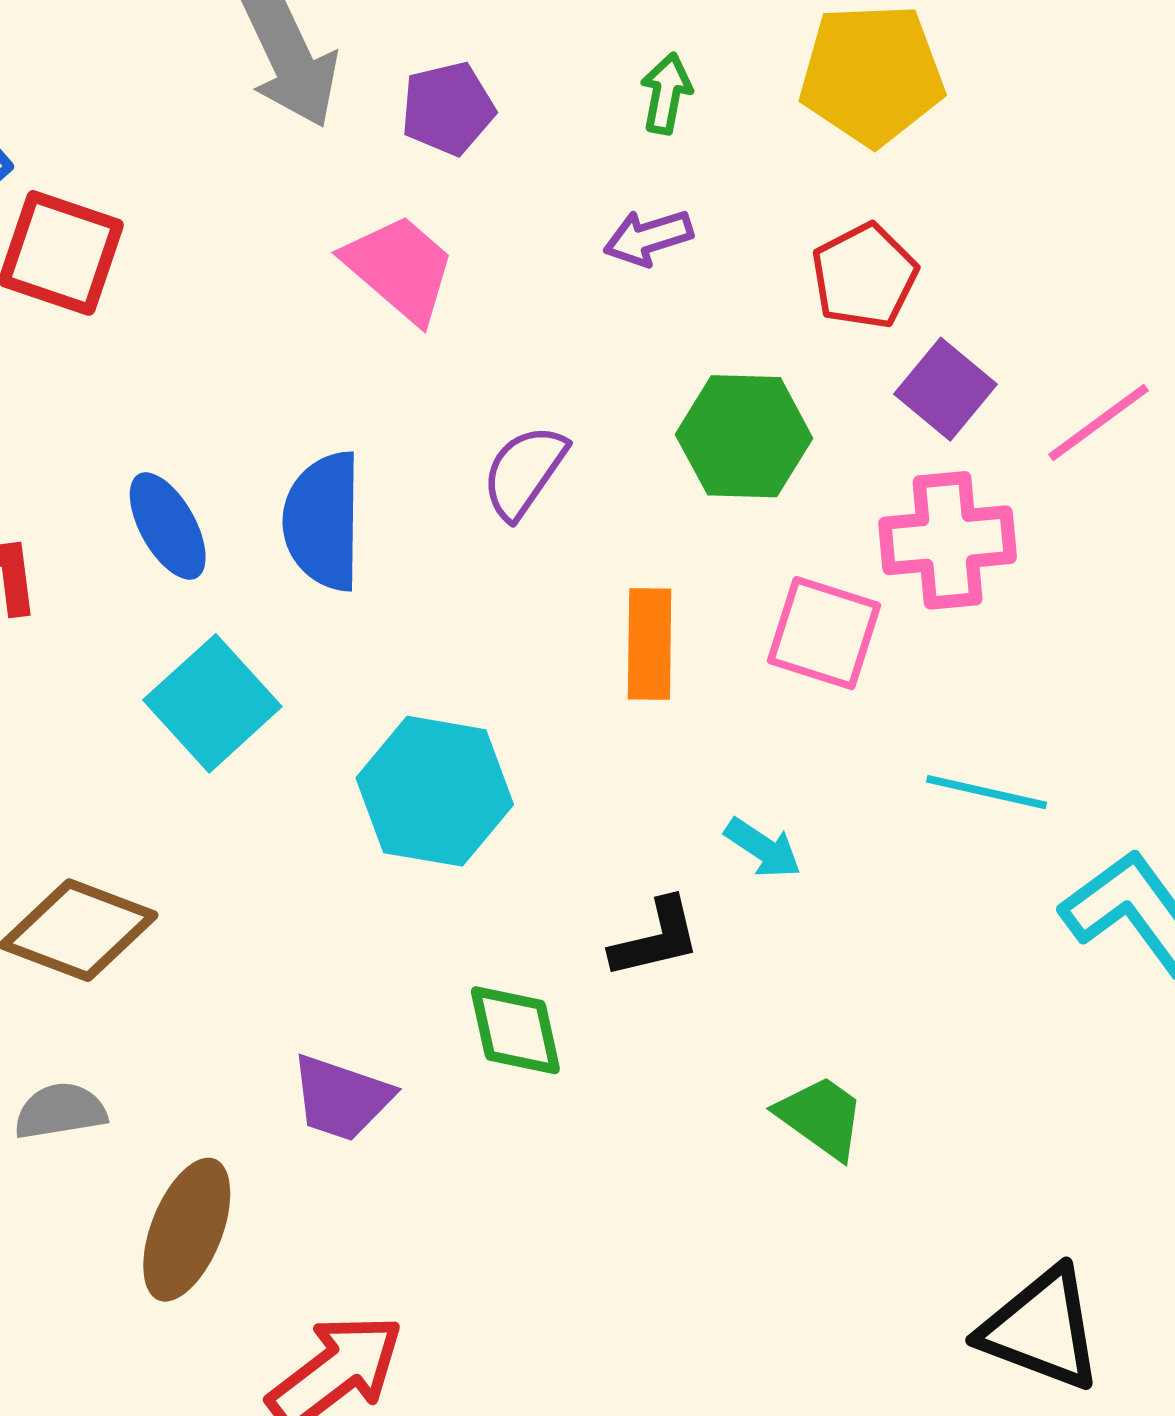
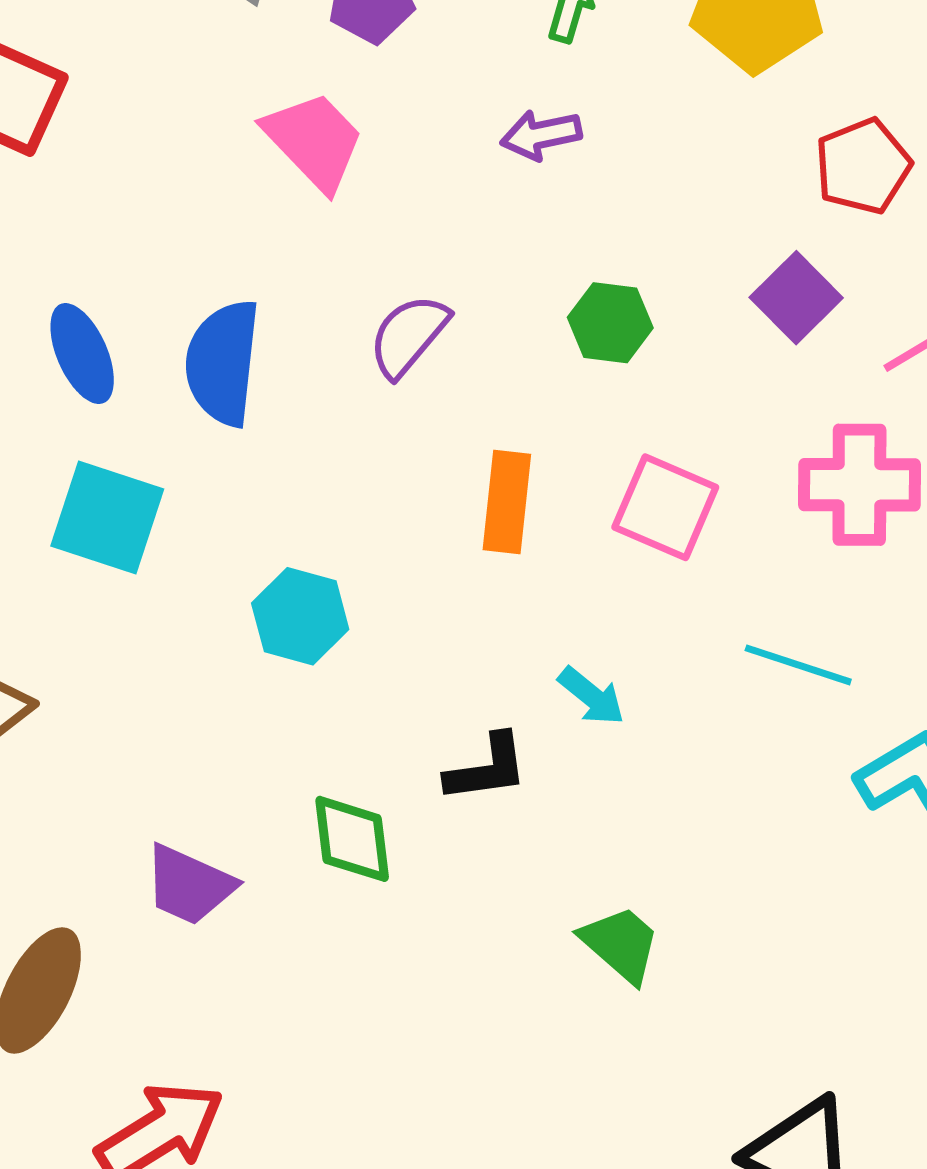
red pentagon: (864, 276) -> (863, 166), moved
green hexagon: (744, 436) -> (610, 323), size x0.7
pink cross: (948, 540) -> (859, 485), moved
cyan square: (212, 703) -> (107, 518), turned -35
cyan hexagon: (435, 791) -> (300, 616), size x0.7

